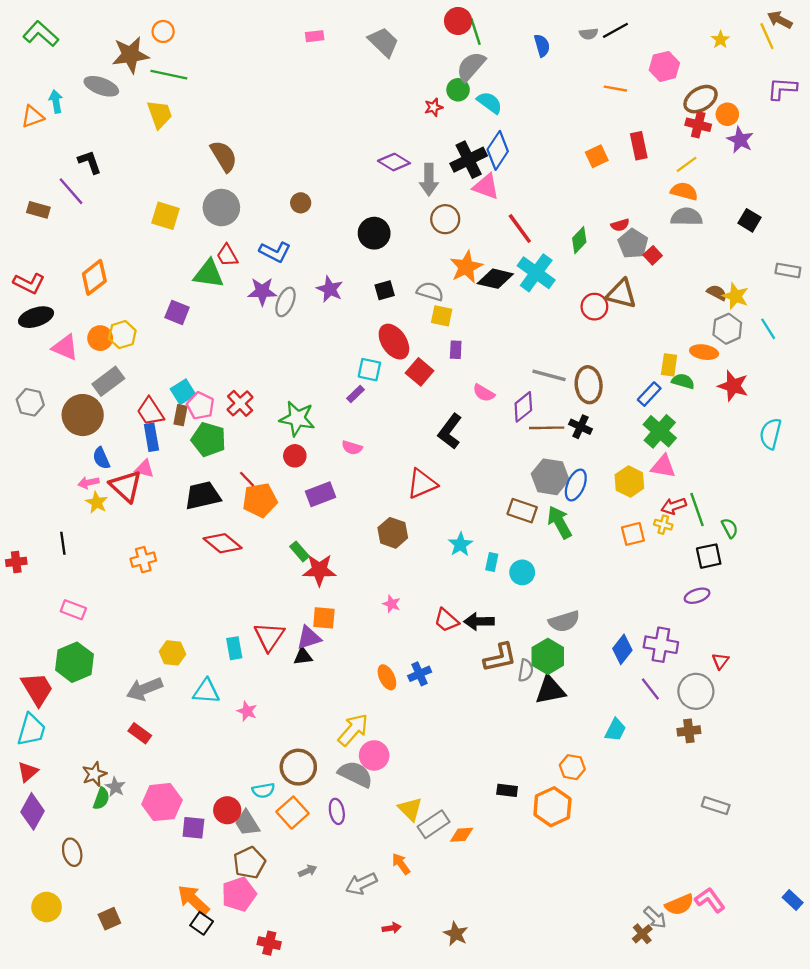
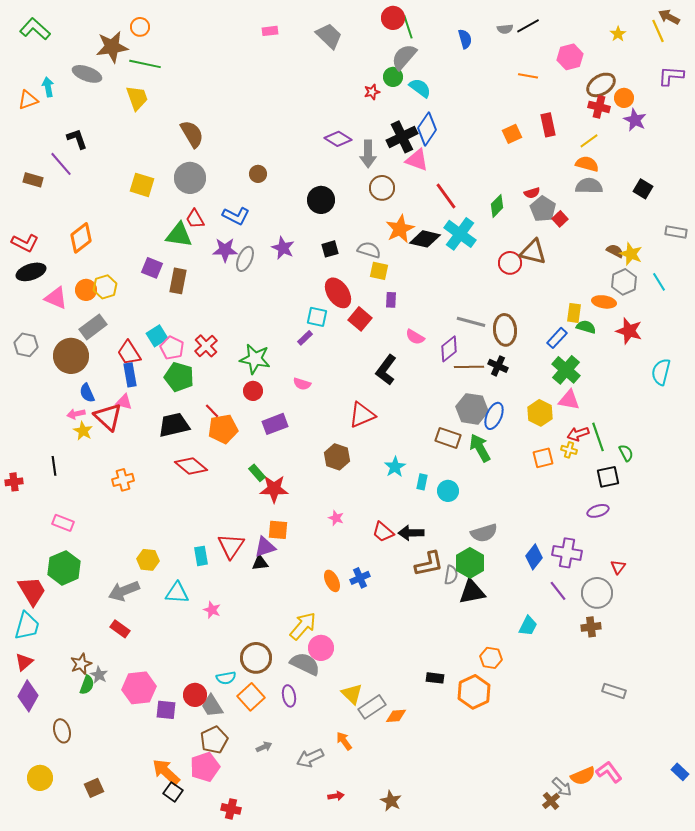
brown rectangle: (181, 415) -> (178, 281), moved, size x1.4

